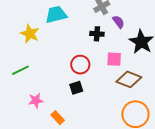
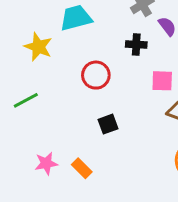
red circle: (80, 65) -> (96, 75), moved
pink star: (36, 101) -> (46, 163), moved

